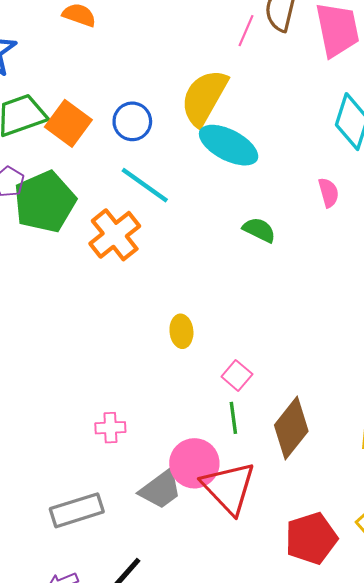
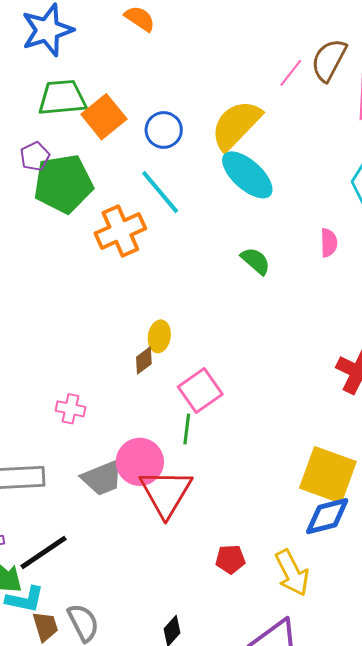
pink square: (237, 375) -> (200, 390), size x1.5
brown diamond: (291, 428) -> (144, 360), moved, size x0.5
red pentagon: (311, 538) -> (230, 559), size x0.6

